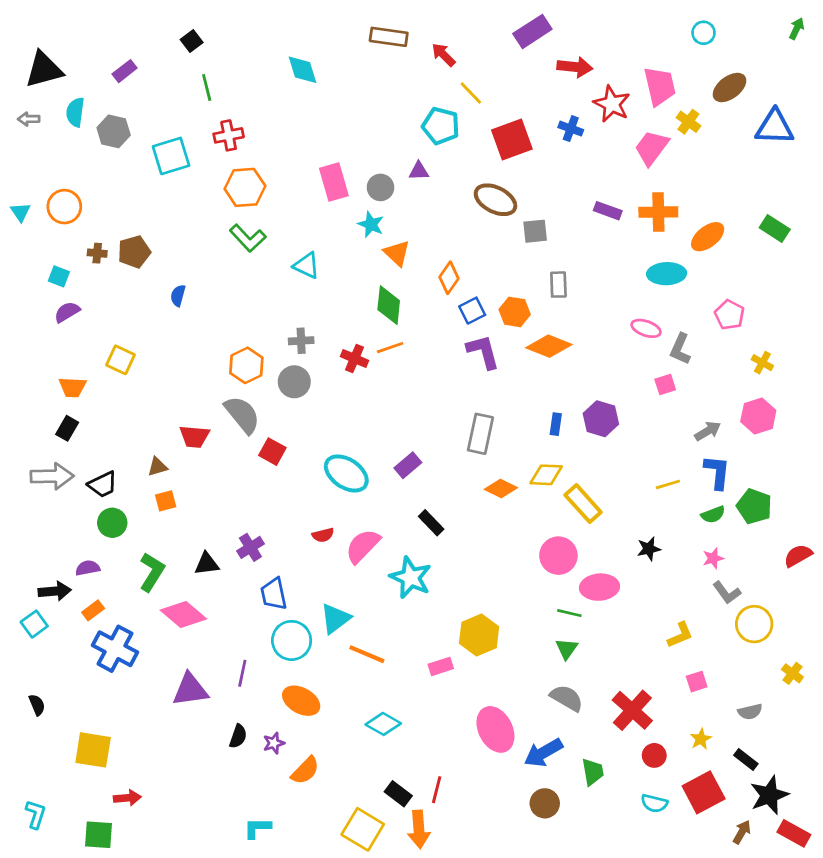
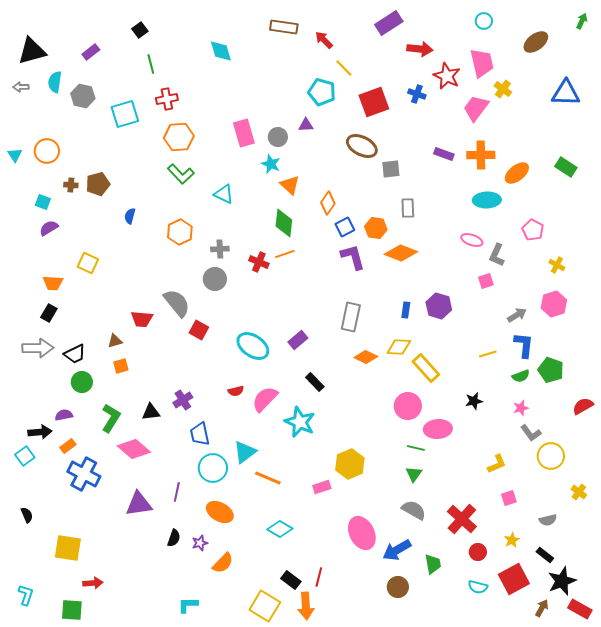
cyan circle: (704, 33) -> (484, 21), moved
brown ellipse: (730, 88) -> (536, 42), moved
orange hexagon: (246, 365) -> (180, 232), moved

